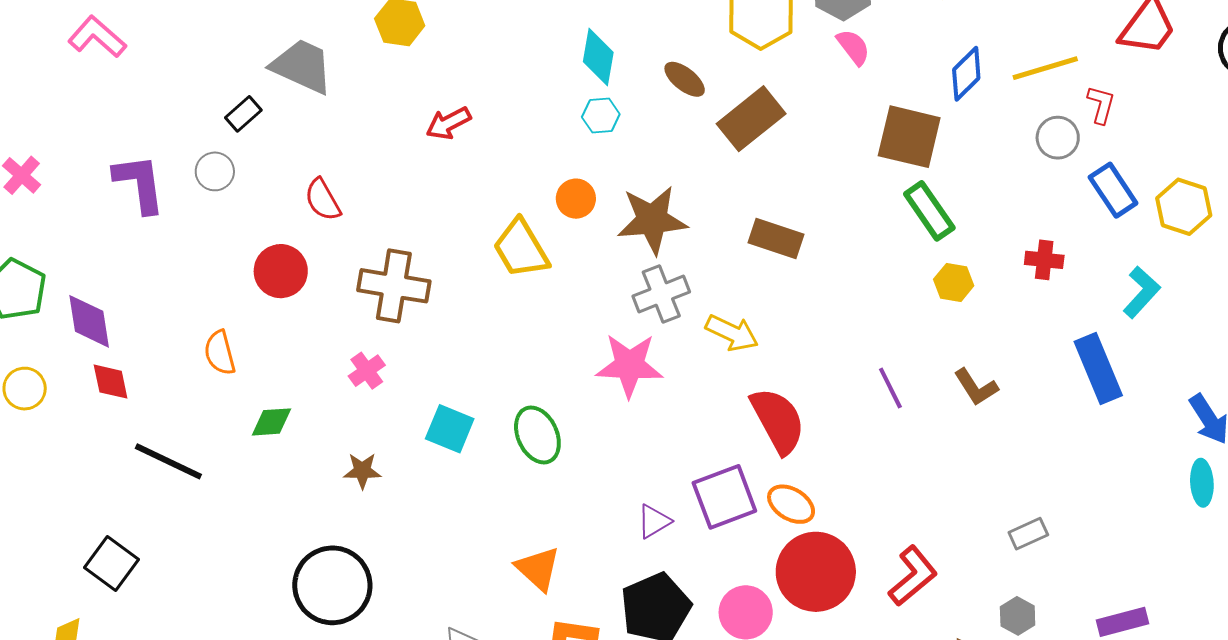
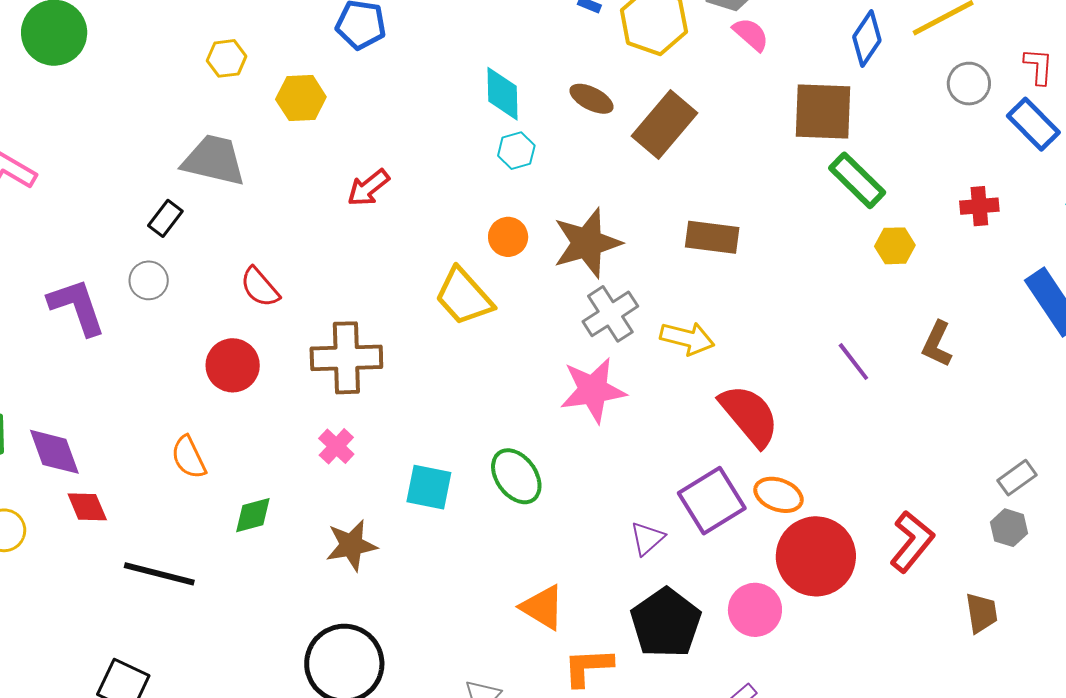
red L-shape: (1101, 105) -> (1039, 66), moved
brown L-shape: (976, 387) -> (937, 344), turned 69
brown star: (362, 471) -> (351, 545), size x1.4
gray hexagon: (1018, 616) -> (1009, 528), moved

